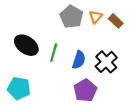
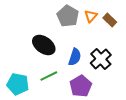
black ellipse: (26, 45) -> (44, 45), moved
green line: (54, 52) -> (49, 76), moved, turned 48

